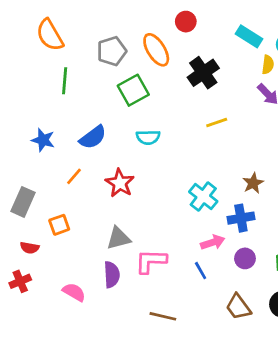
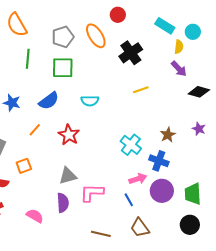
green square: (133, 90) -> (63, 68), moved, turned 30
blue cross: (241, 218) -> (159, 161), turned 30
purple circle: (245, 258) -> (162, 191), size x1.5
brown trapezoid: (238, 307) -> (140, 228), moved

